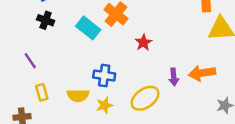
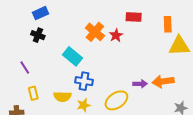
cyan rectangle: (88, 28) -> (72, 56), moved
red star: (143, 43) -> (116, 35), moved
purple arrow: (174, 77) -> (140, 84), turned -88

